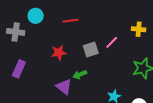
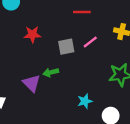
red line: (71, 21) -> (82, 12), moved
red star: (59, 53) -> (32, 34), moved

